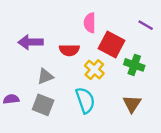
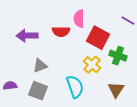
red semicircle: (69, 50) -> (61, 32), moved
yellow cross: (94, 70) -> (92, 65), moved

